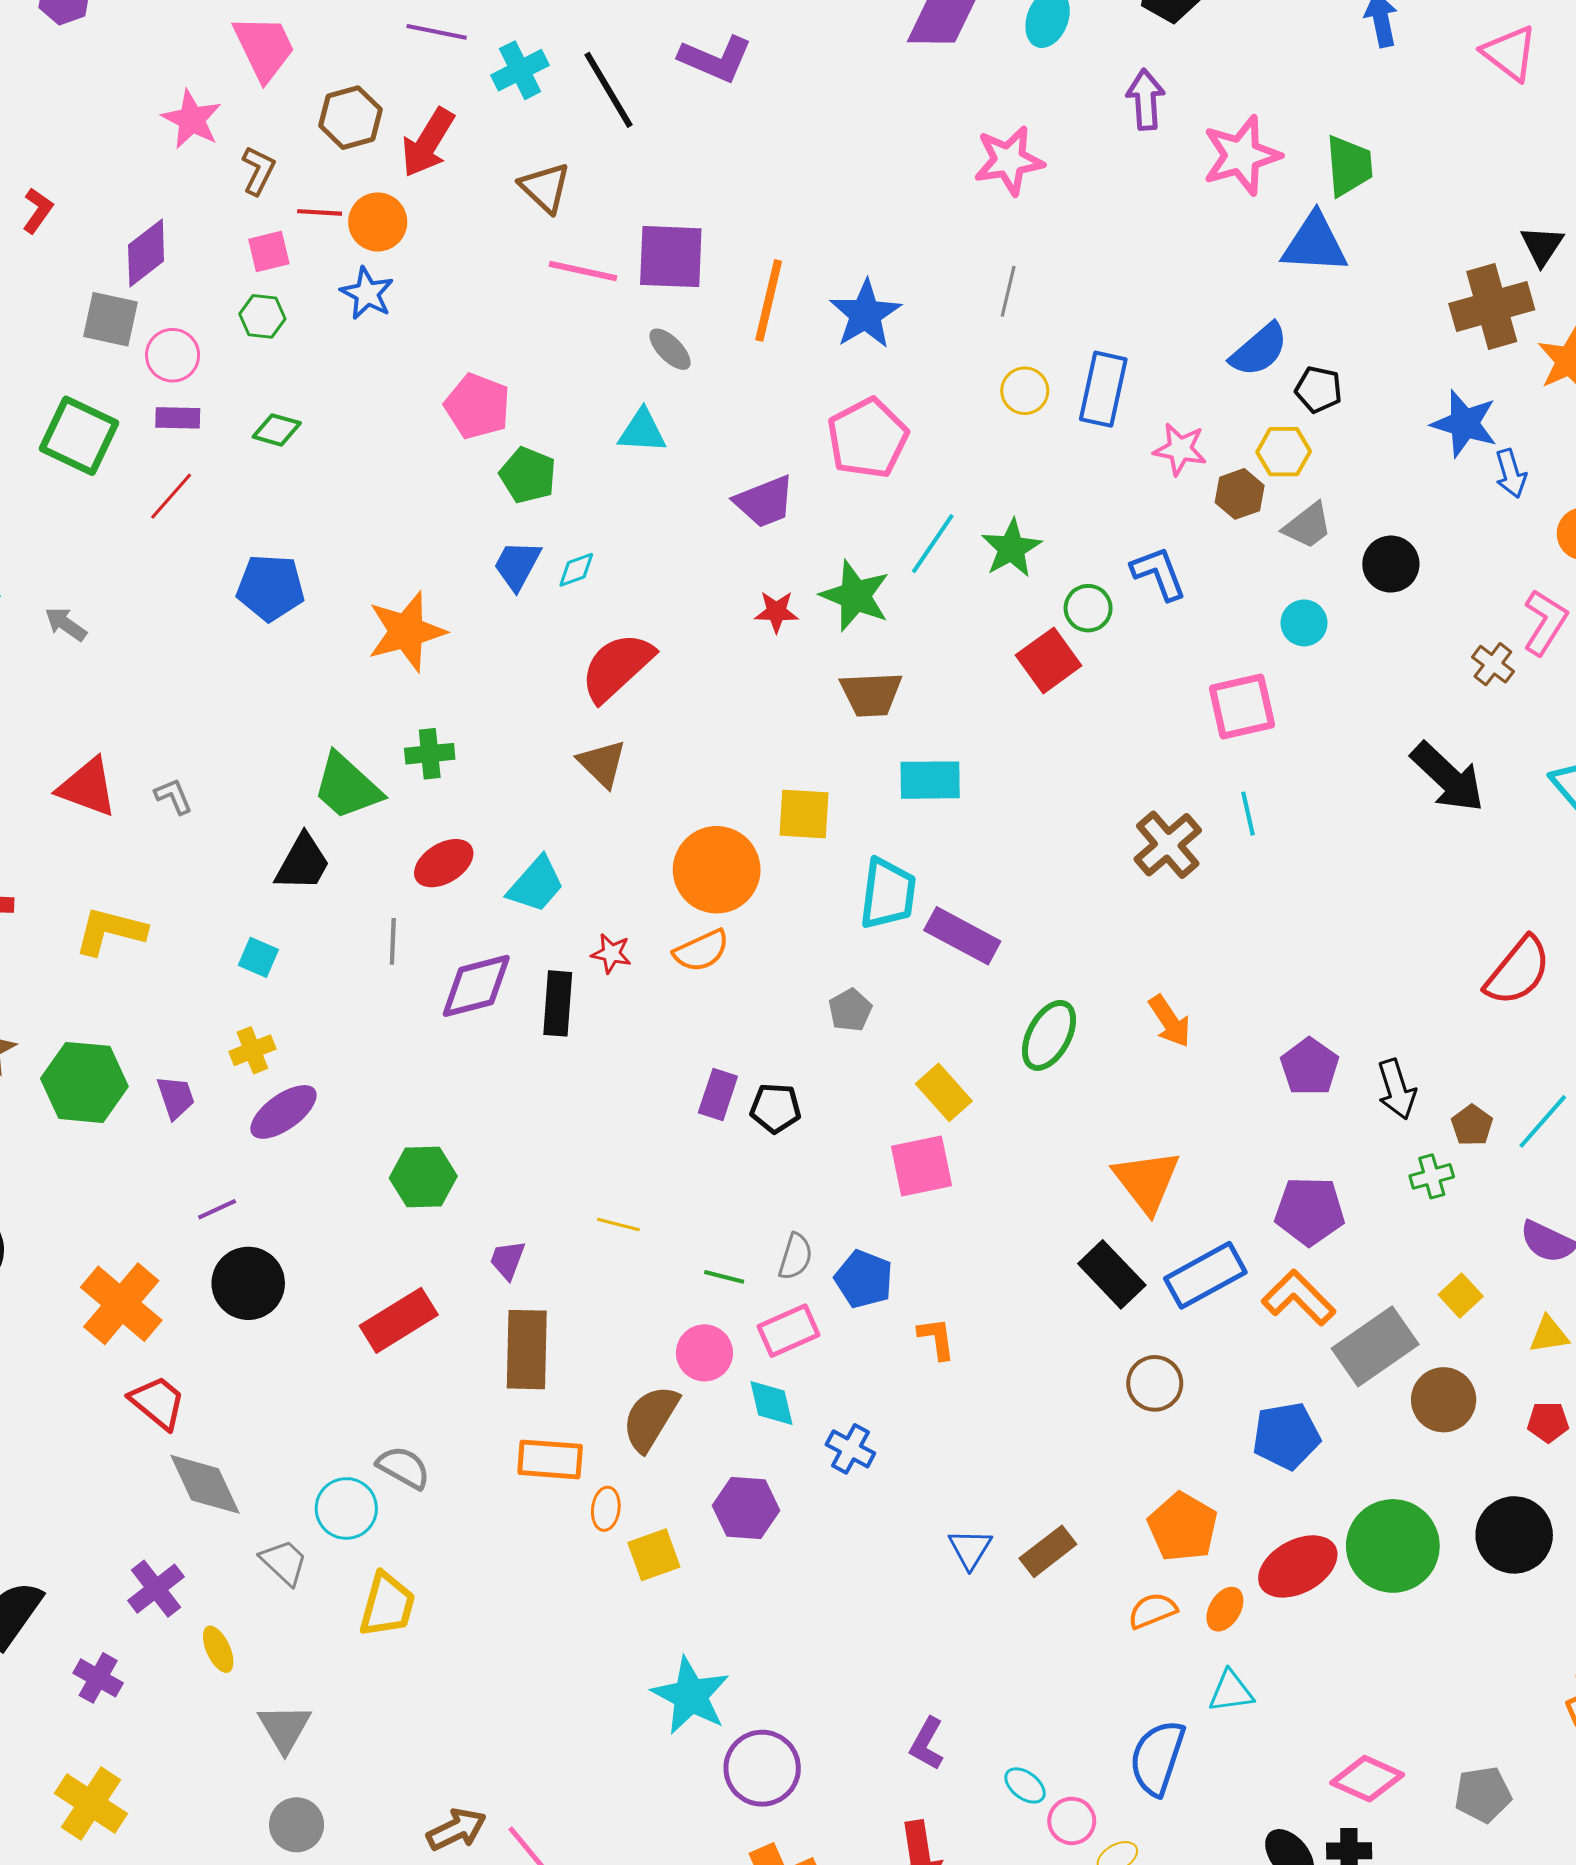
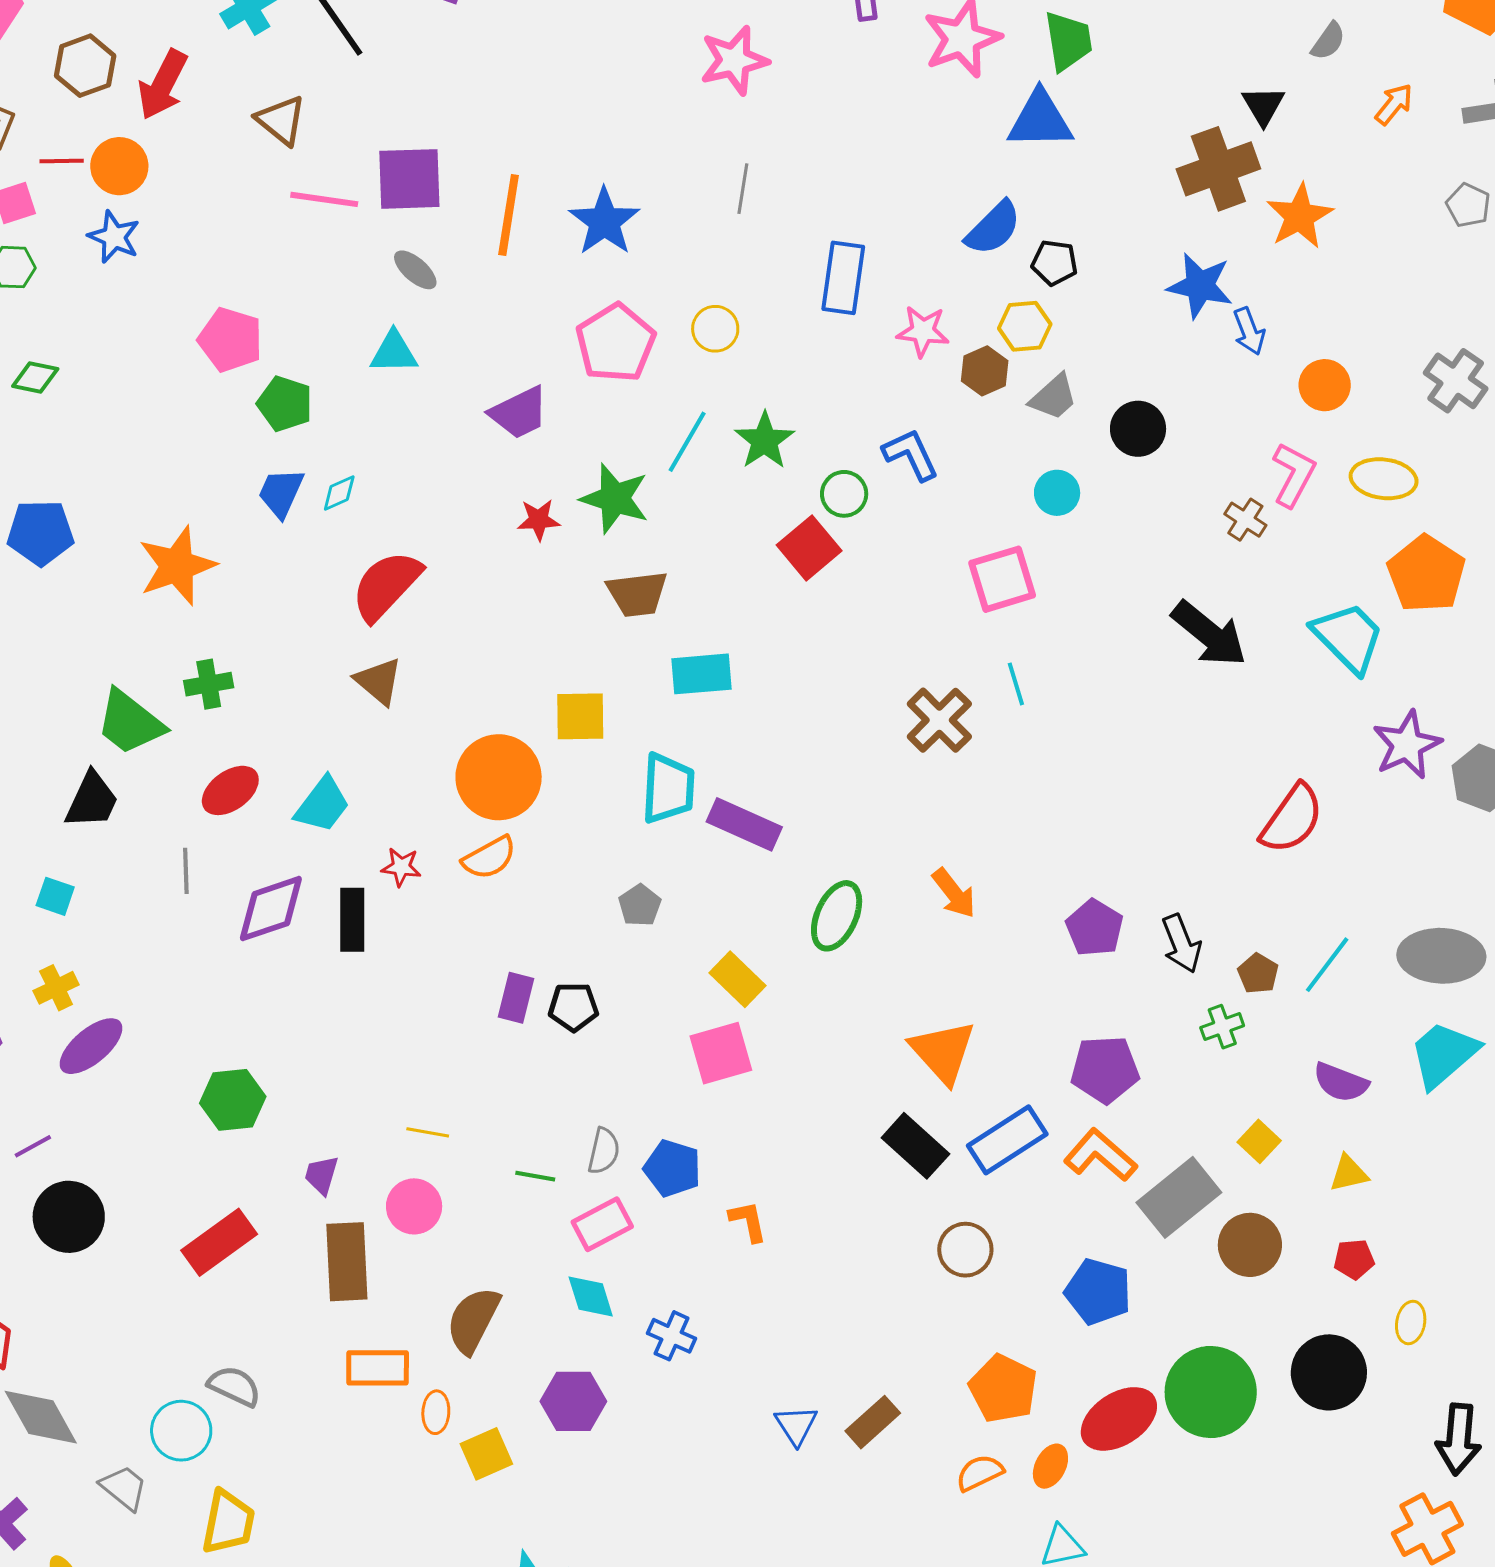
yellow circle: (1025, 391) -> (715, 329), moved
pink circle: (704, 1353) -> (414, 1206), moved
blue pentagon: (1286, 1436) -> (1098, 1292), turned 30

